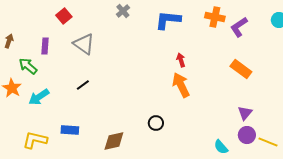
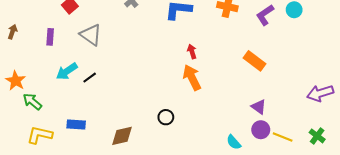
purple L-shape: (239, 27) -> (265, 15), moved
green arrow: (28, 66) -> (32, 102), moved
cyan arrow: (39, 97) -> (67, 71), moved
purple triangle: (245, 113) -> (259, 107), turned -35

